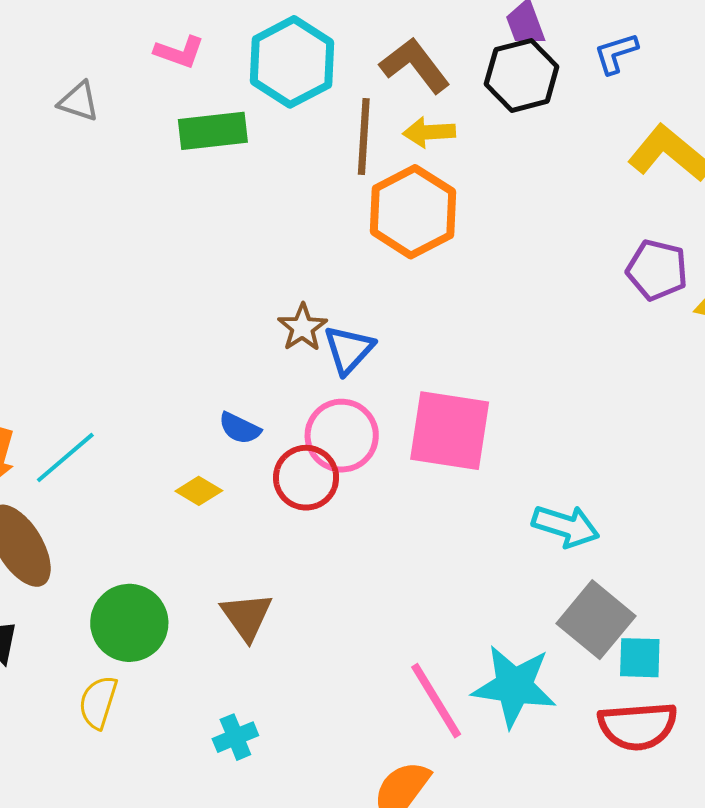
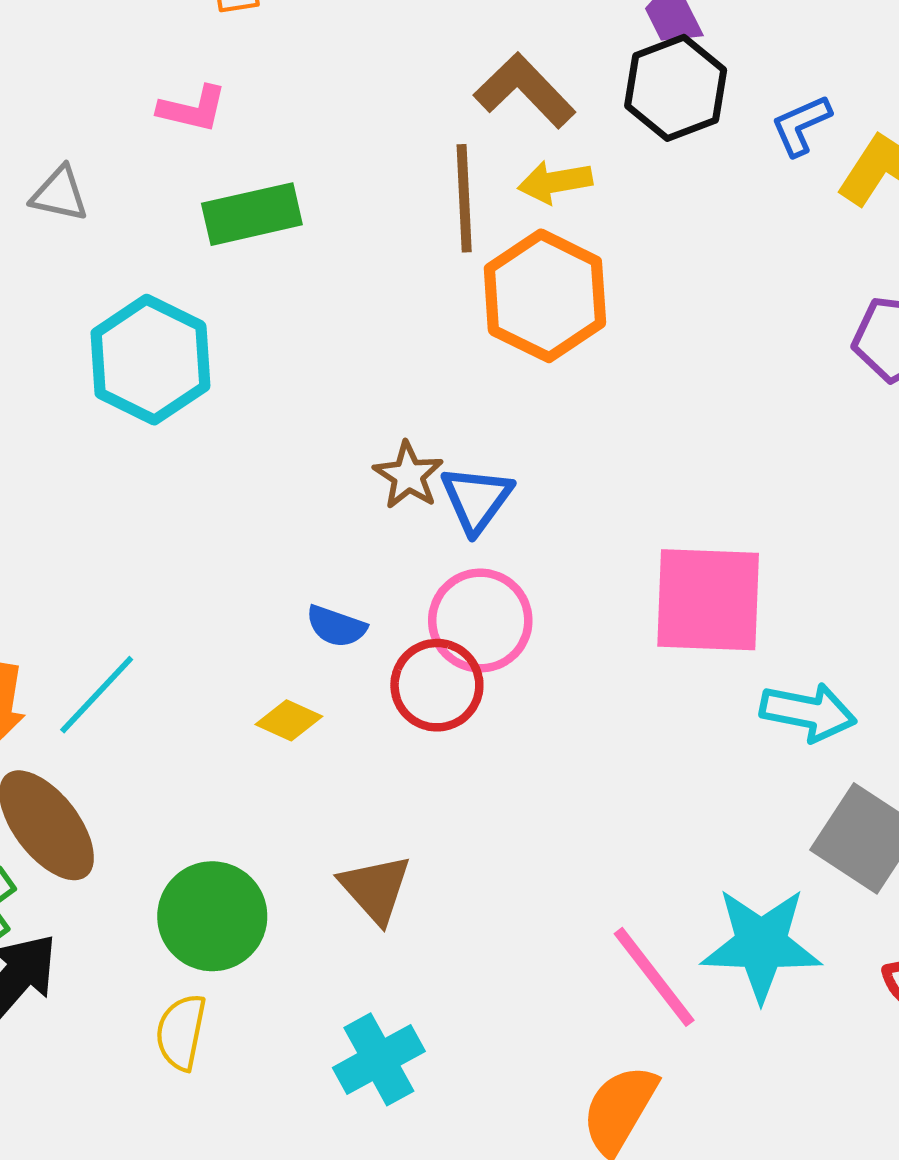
blue L-shape: (616, 53) -> (801, 125), moved
cyan hexagon: (292, 62) -> (150, 360), moved
pink square: (450, 431) -> (708, 600), moved
cyan cross: (235, 737) -> (379, 1059), size x1.4

